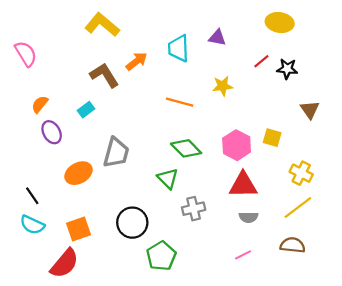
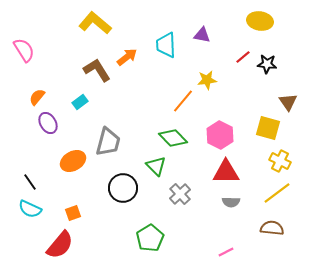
orange line: (180, 102) -> (183, 101), moved, turned -65
yellow square: (272, 138) -> (268, 128), moved, size x1.4
gray cross: (194, 209) -> (180, 194), turned -30
black circle: (132, 223) -> (123, 188), moved
orange square: (78, 229) -> (73, 213), size x0.7
pink line: (243, 255) -> (226, 252), moved

